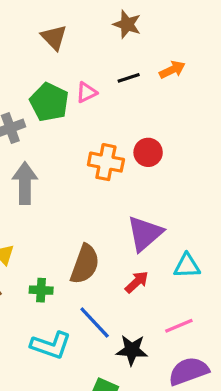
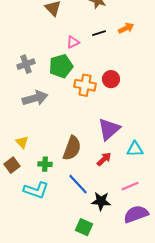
green pentagon: (49, 102) -> (61, 66), moved, turned 30
gray arrow: (25, 183) -> (35, 98), turned 75
cyan L-shape: (51, 345) -> (36, 190), moved

